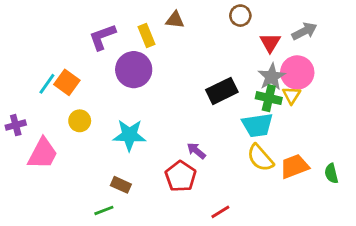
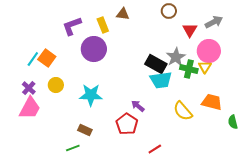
gray star: (272, 77) -> (176, 57), moved
black rectangle: (222, 91) -> (156, 64), turned 55
purple cross: (16, 125) -> (29, 88), moved, turned -32
cyan trapezoid: (257, 125) -> (161, 80), moved
orange trapezoid: (294, 166) -> (212, 102), moved, turned 35

